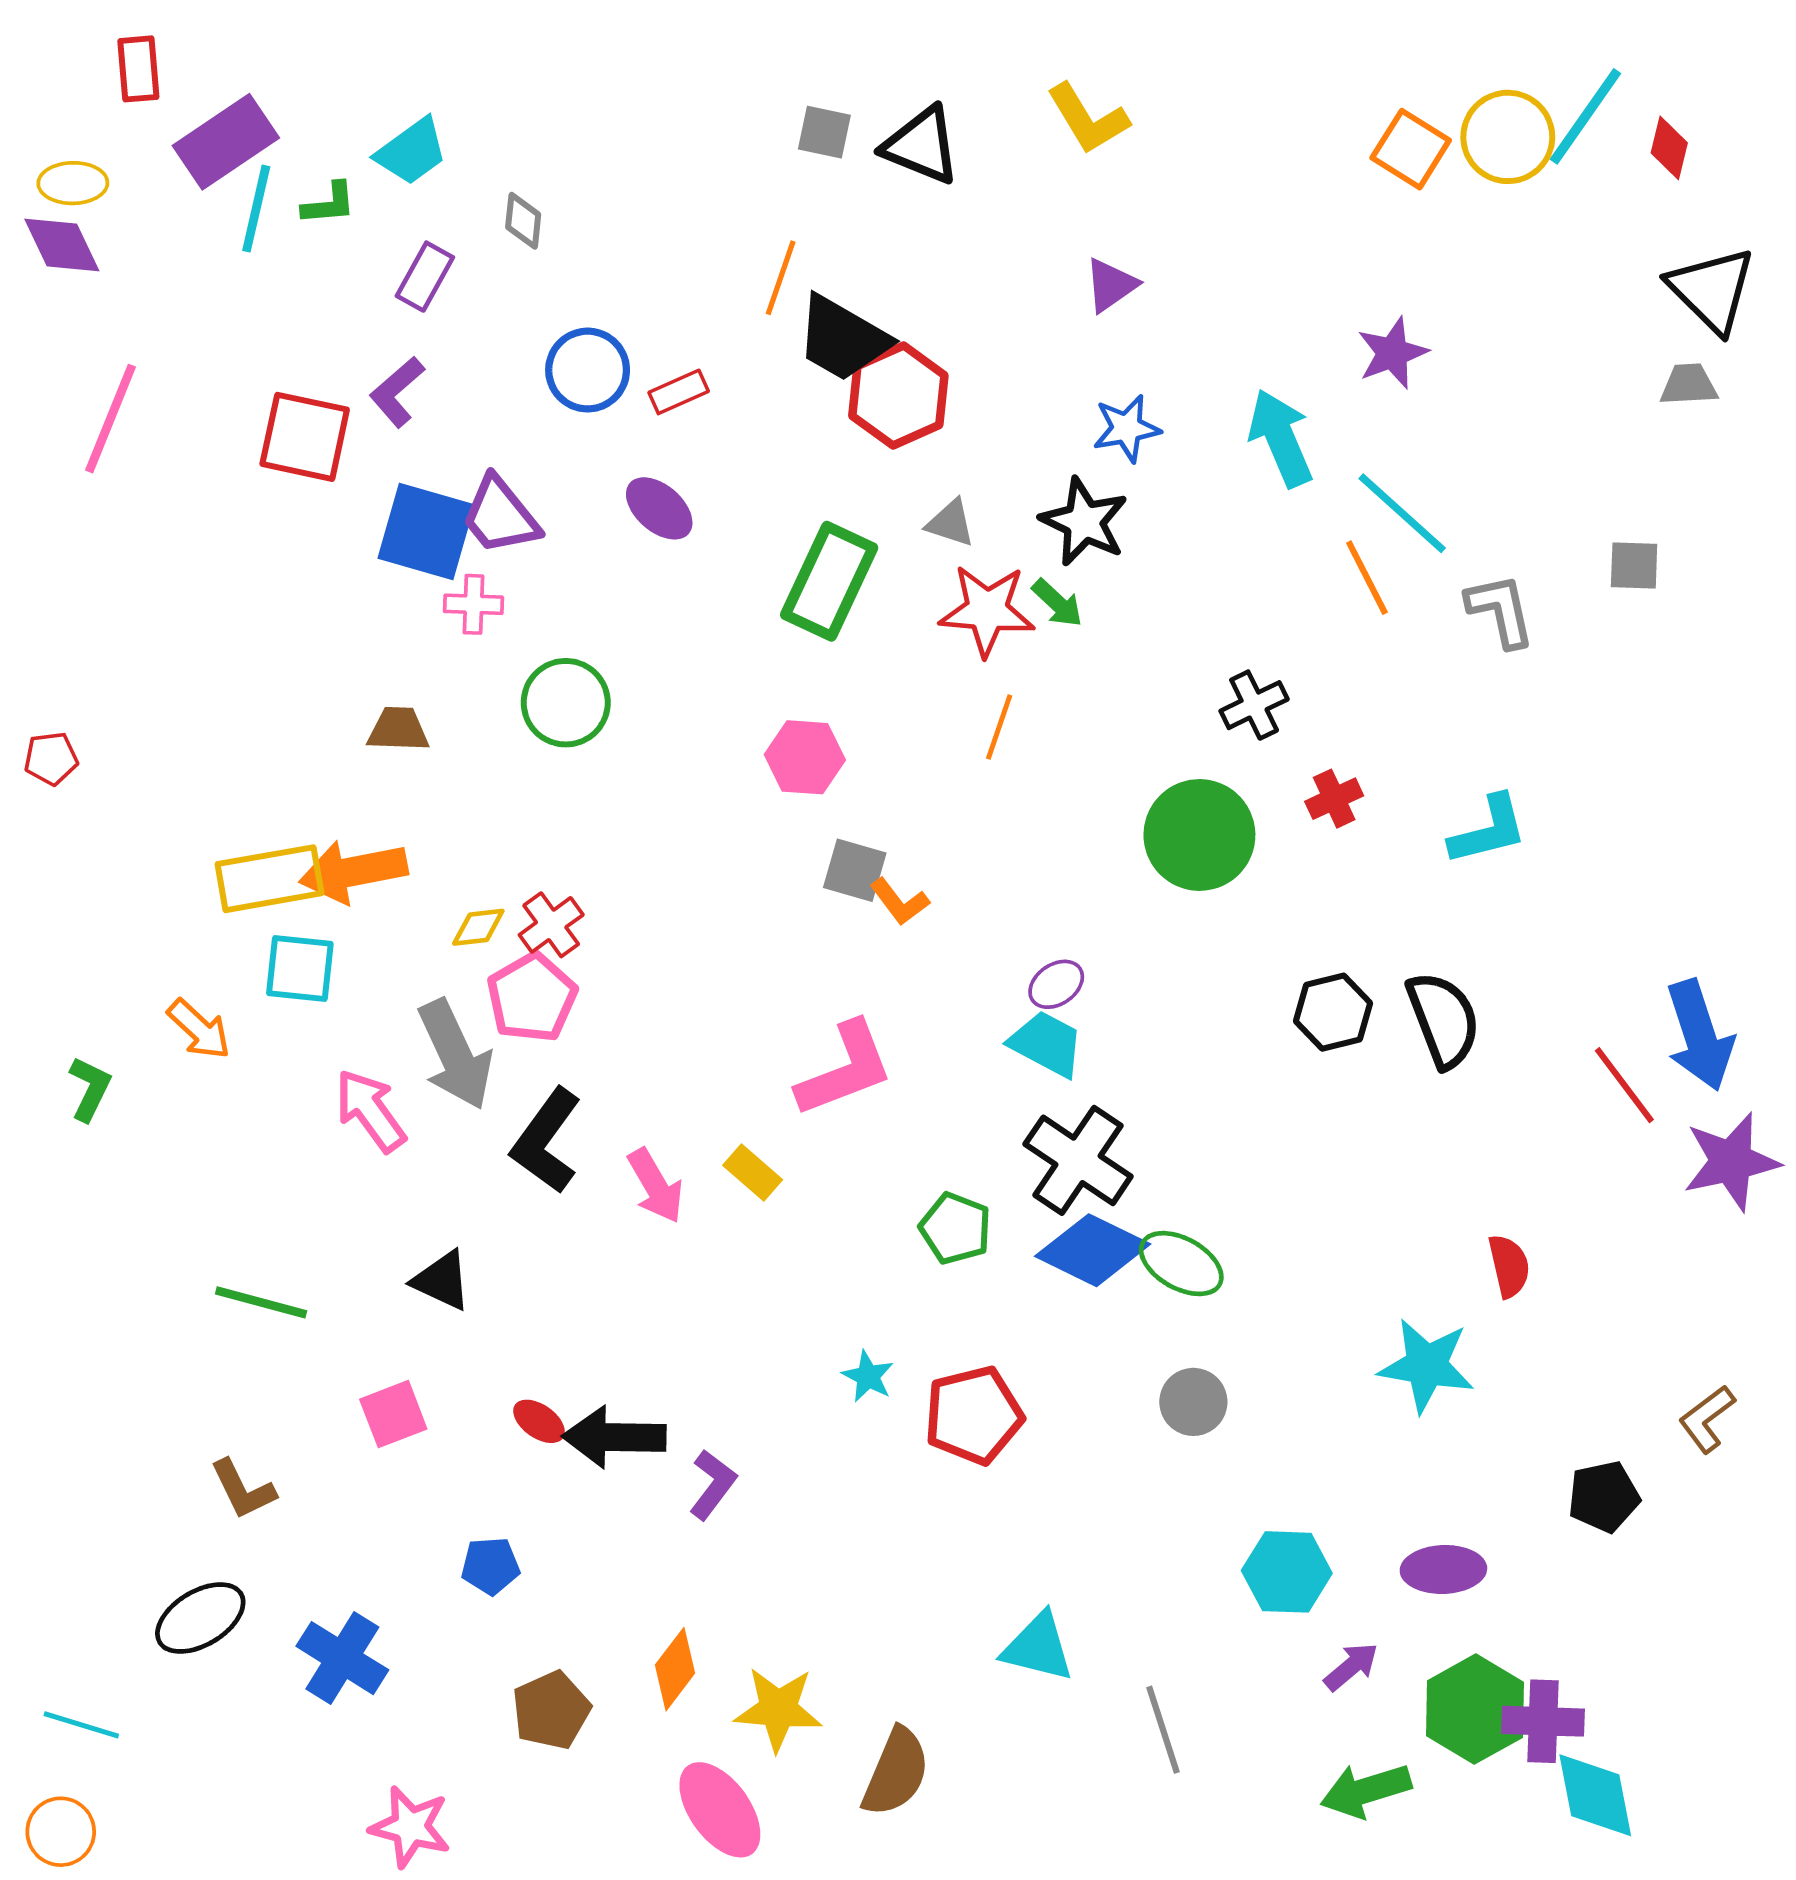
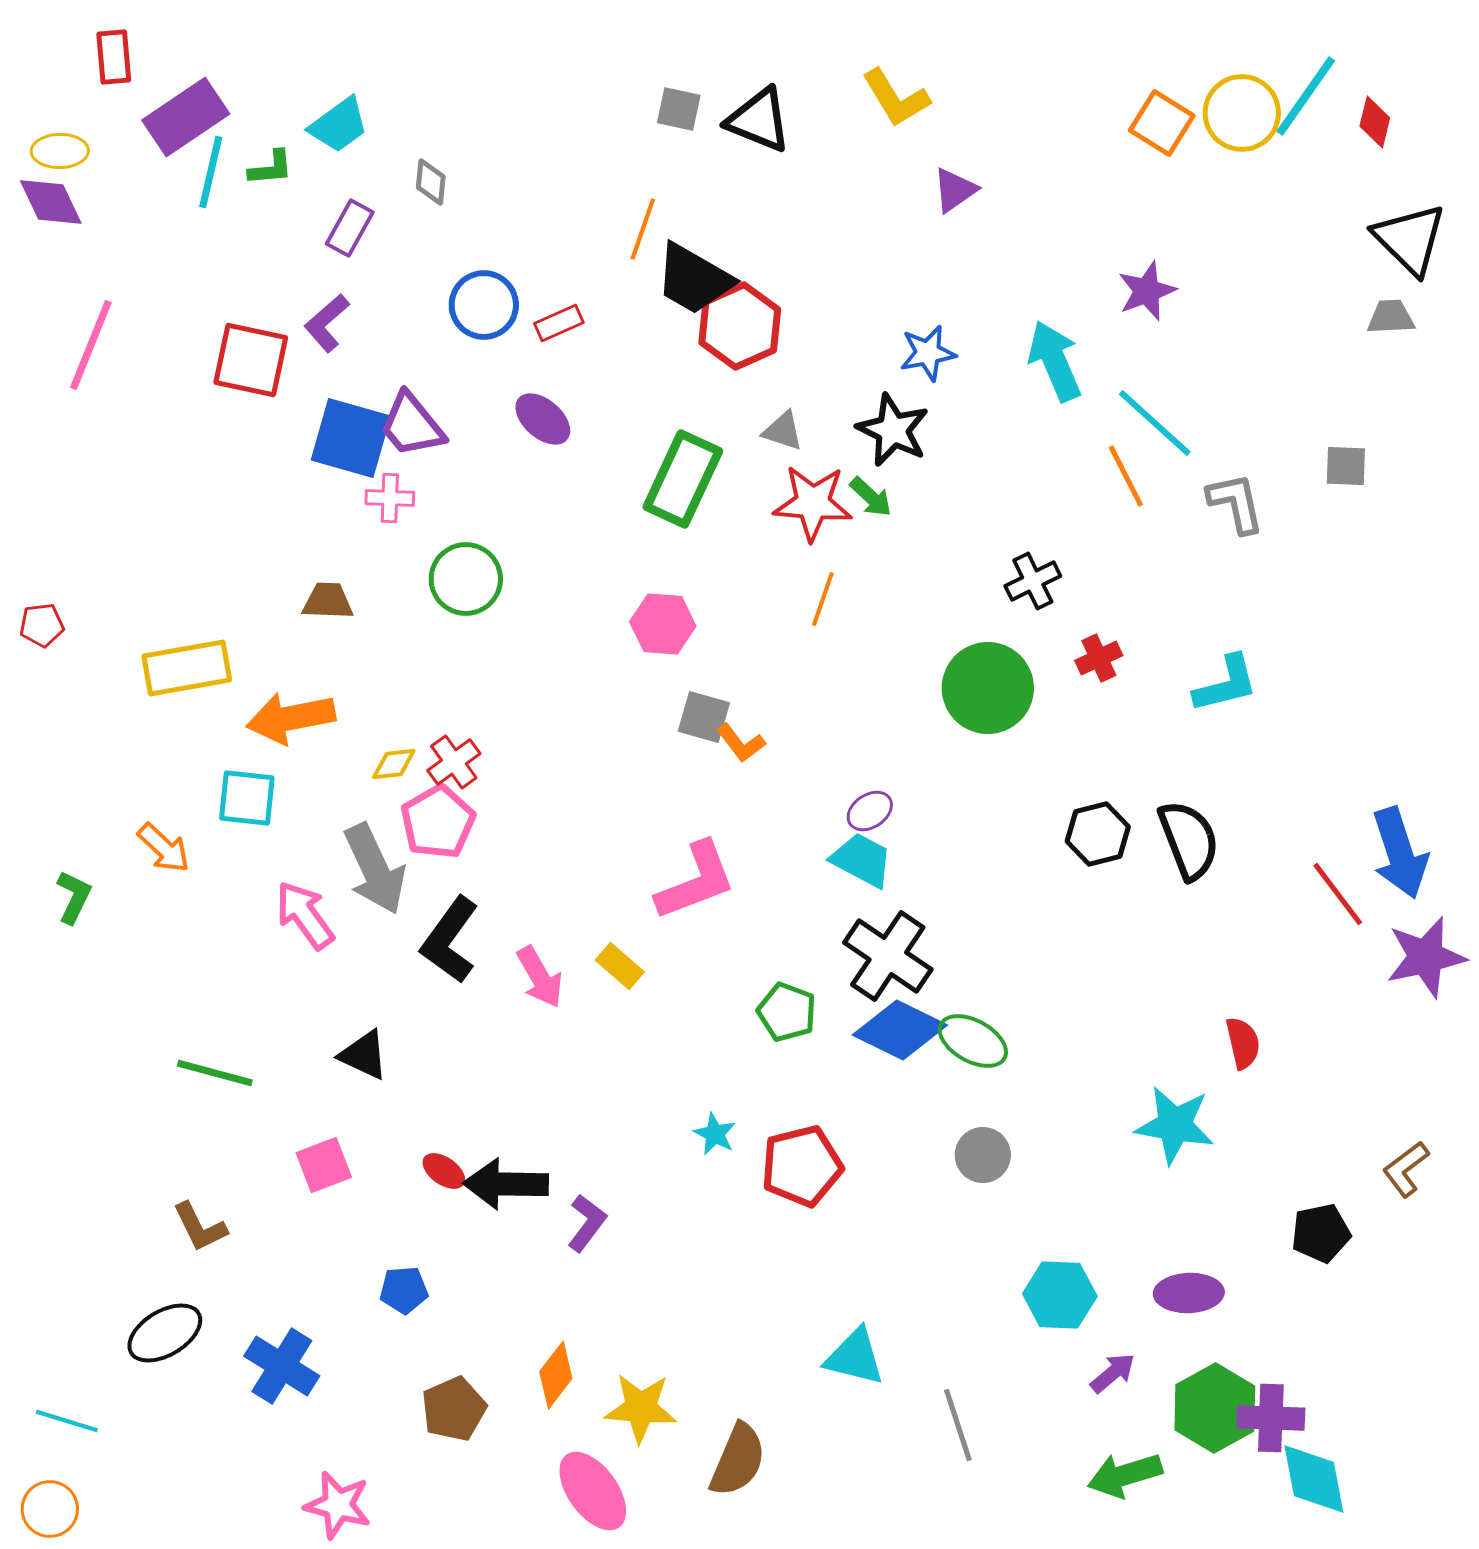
purple triangle: (1111, 285) -> (955, 190), moved
yellow rectangle: (270, 879) -> (187, 668), moved

